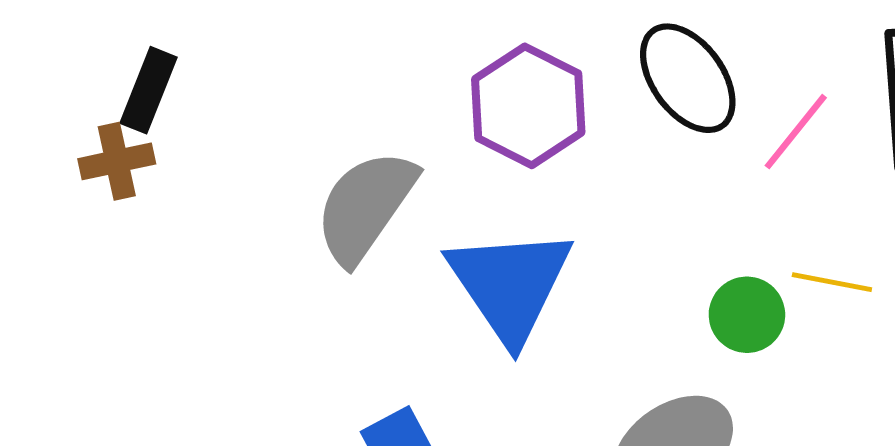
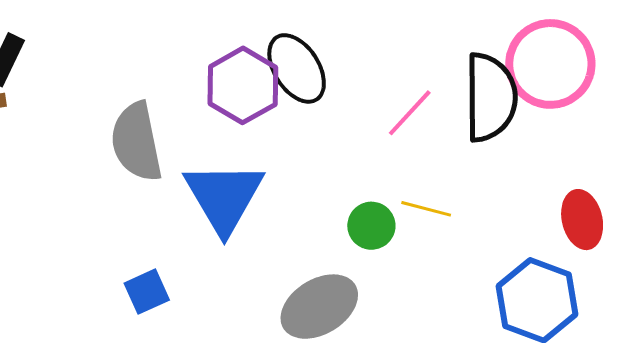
black ellipse: (688, 78) -> (297, 68), moved
gray semicircle: (365, 207) -> (136, 142), turned -50

